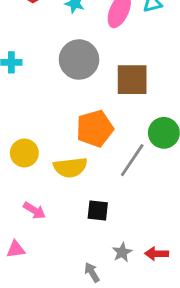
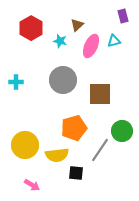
yellow circle: (24, 153) -> (25, 145), size x1.4
black square: (98, 211) -> (76, 173), moved

